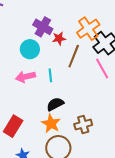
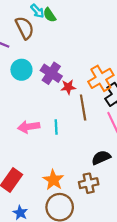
cyan circle: (30, 49) -> (21, 70), moved
brown line: (74, 56) -> (83, 107), turned -35
black semicircle: (55, 104) -> (101, 158), moved

